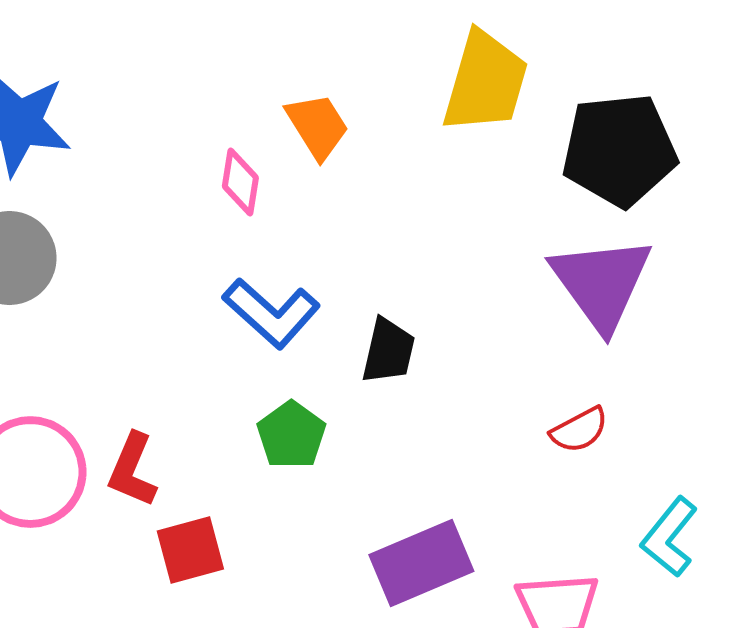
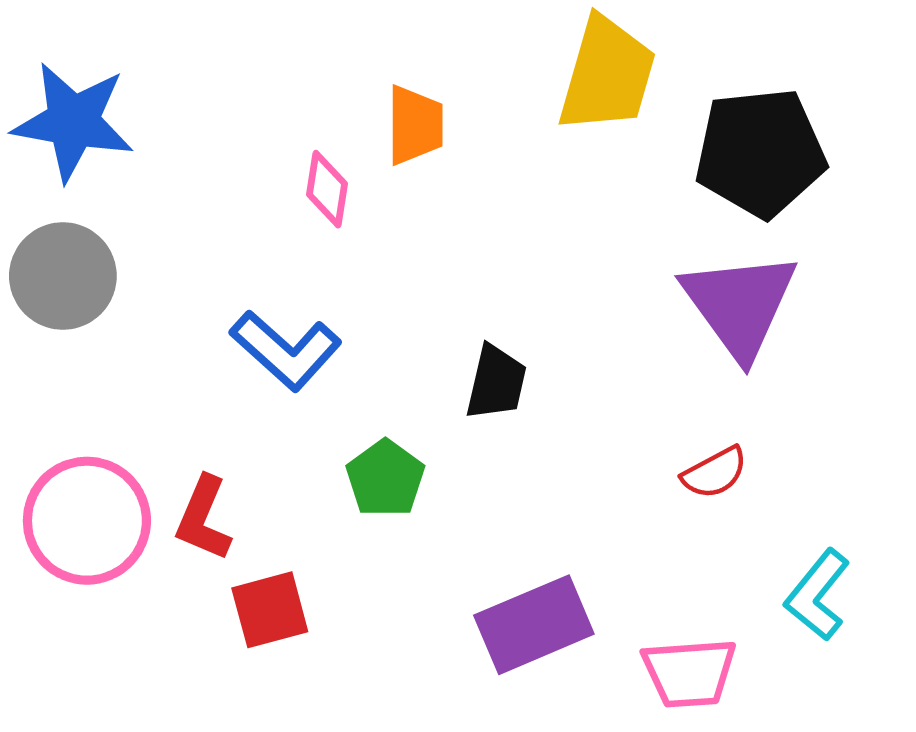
orange trapezoid: (317, 126) -> (415, 125), turned 32
blue L-shape: (271, 313) -> (286, 350), moved

